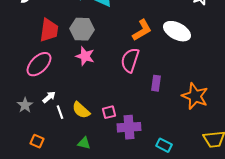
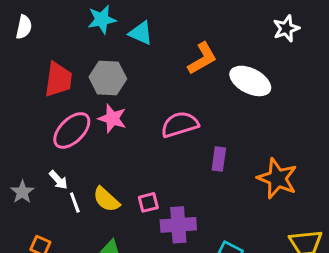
orange L-shape: (142, 30) -> (202, 58), moved
pink semicircle: (130, 60) -> (180, 124), turned 55
pink ellipse: (39, 64) -> (72, 130), moved
white arrow: (49, 97) -> (58, 180), turned 88

